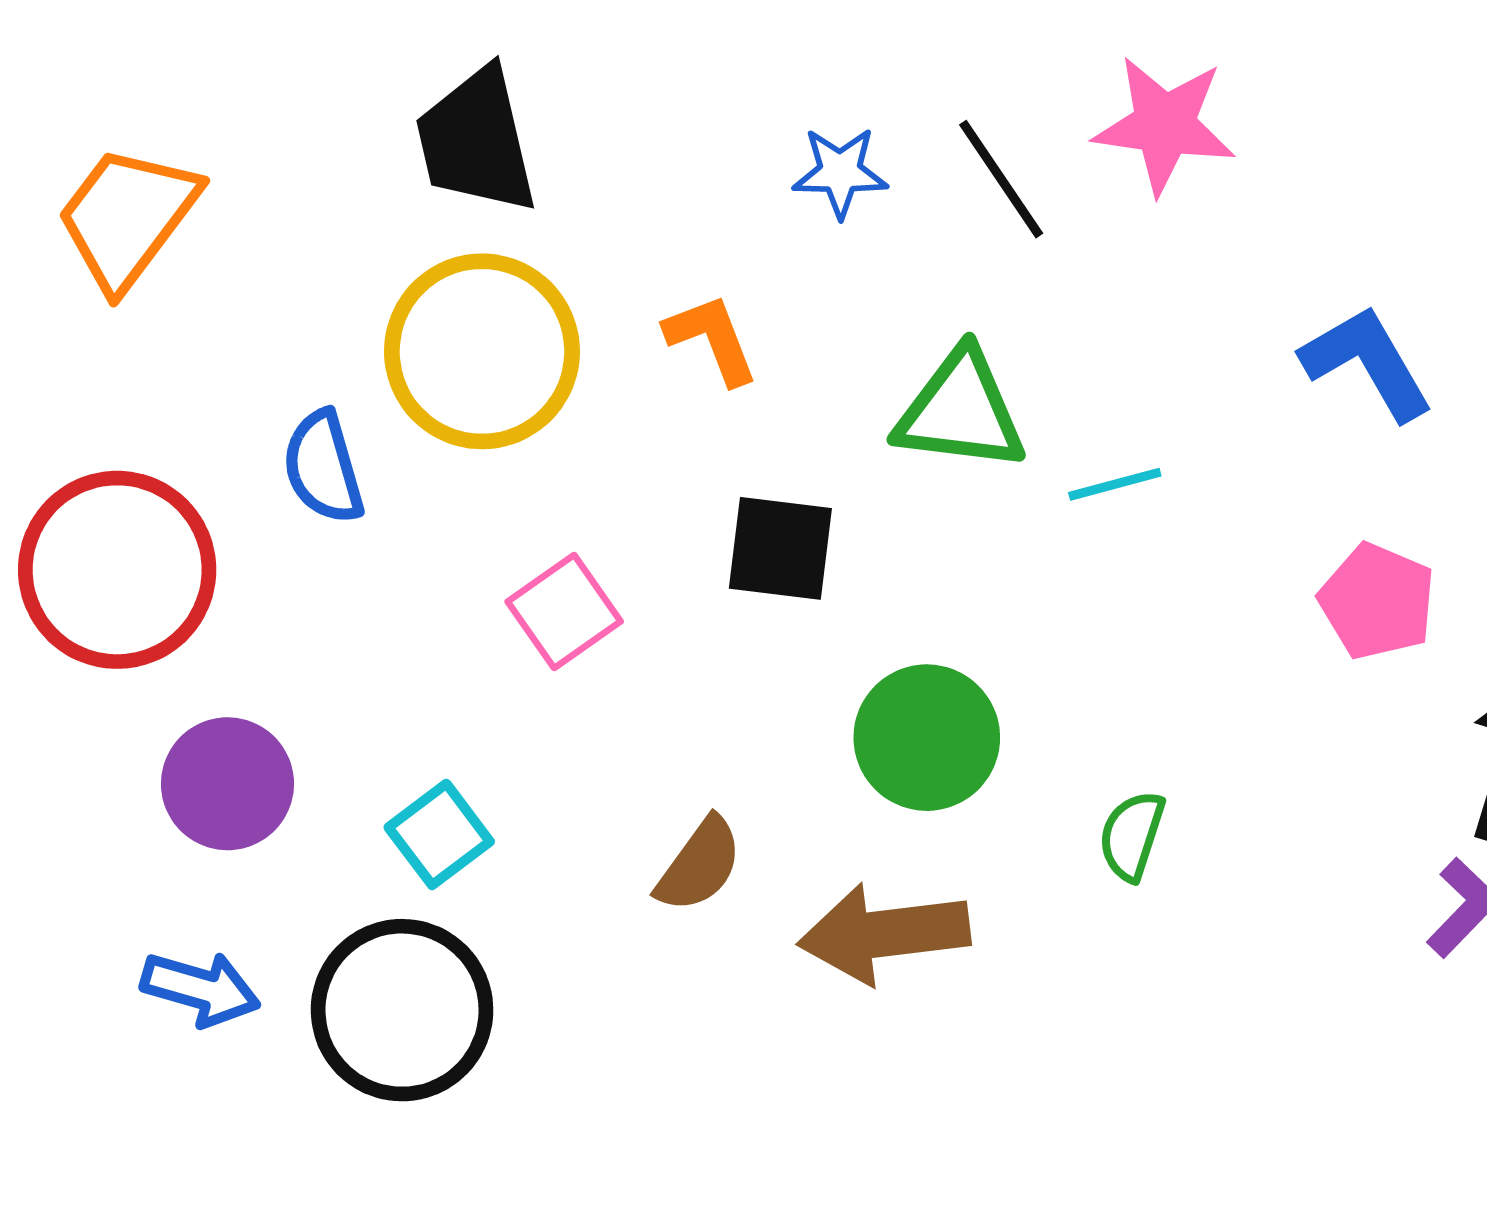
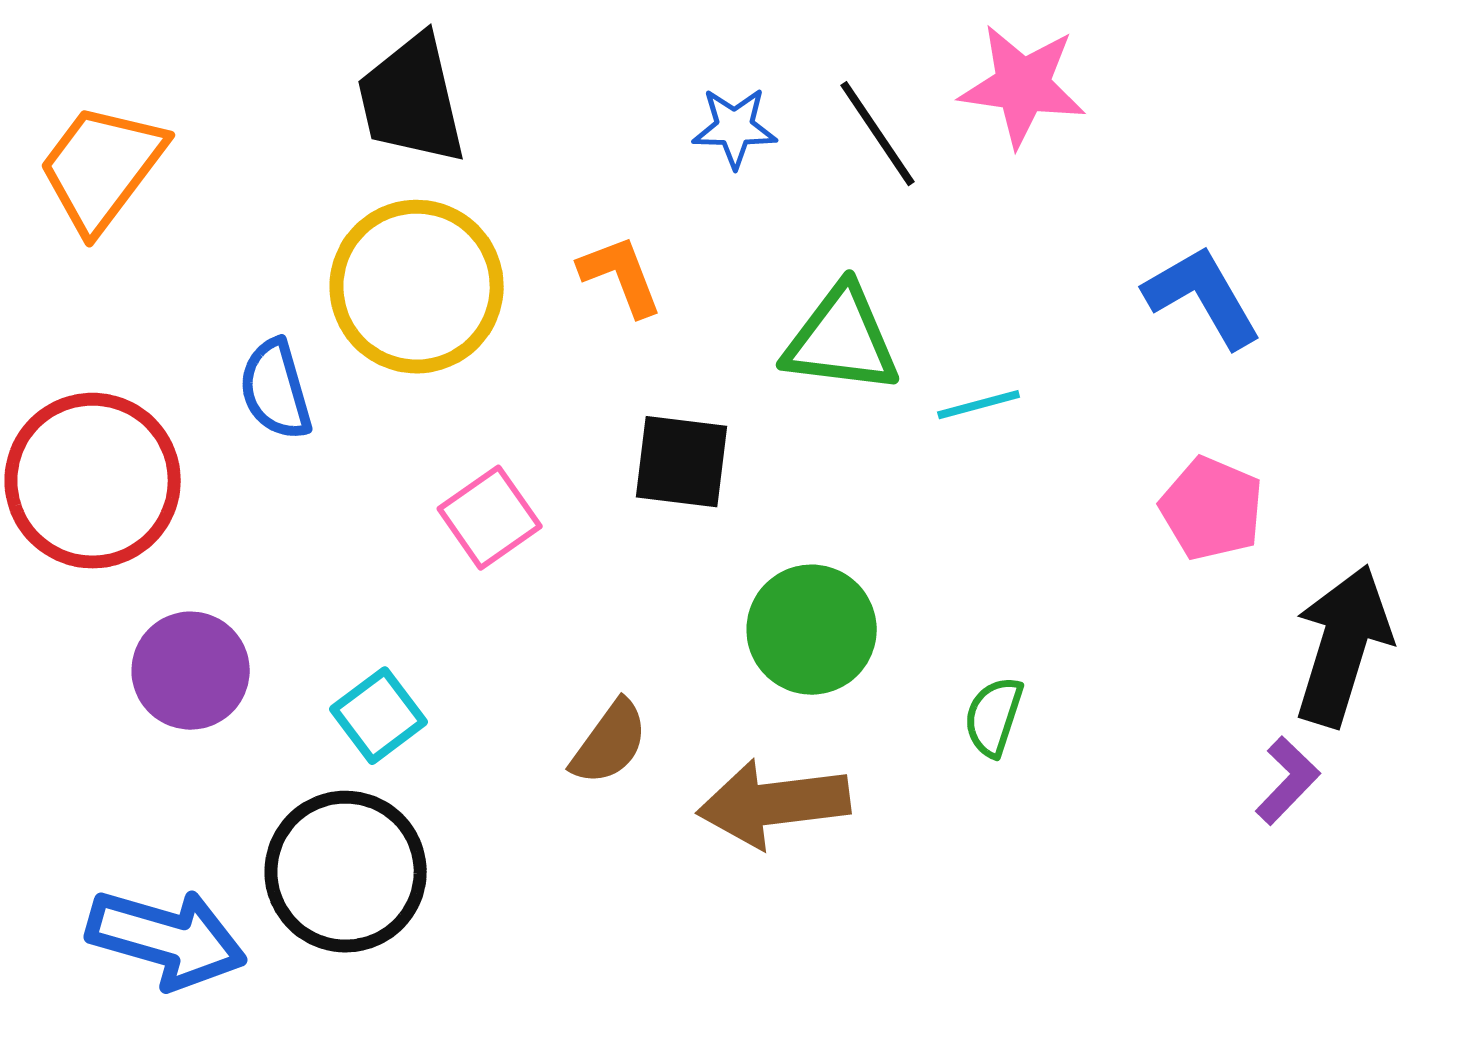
blue arrow: (200, 989) -> (167, 939), moved, size x1.5

